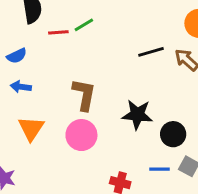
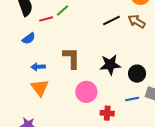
blue semicircle: (17, 56) -> (29, 38), moved
blue arrow: (21, 87) -> (38, 67), moved
pink circle: (81, 135) -> (86, 92), moved

